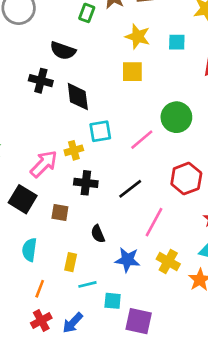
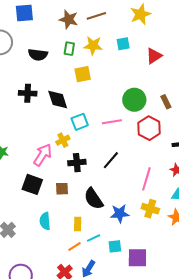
green rectangle: (87, 13) -> (69, 49), moved
black semicircle: (63, 51) -> (38, 55), moved
yellow square: (132, 72) -> (83, 74), moved
pink line: (142, 140) -> (112, 122), turned 42
red hexagon: (186, 179) -> (149, 128), moved
pink line: (154, 222) -> (146, 179), moved
black semicircle: (98, 234) -> (94, 199), size x1.6
orange line: (40, 289) -> (74, 247), moved, turned 48

